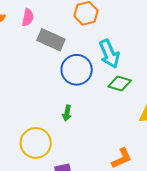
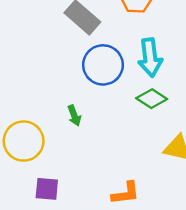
green arrow: (67, 113) -> (74, 116), turned -49

